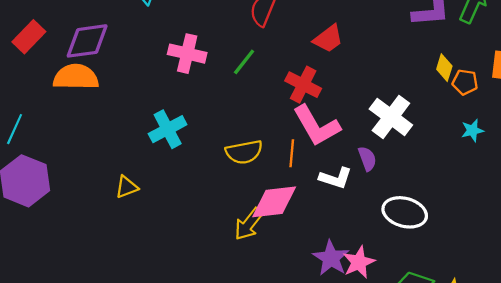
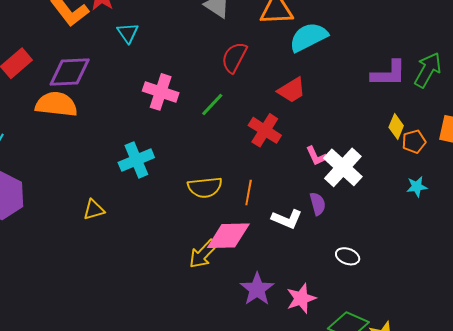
orange pentagon: (465, 82) -> (414, 142), turned -30
pink L-shape: (317, 126) -> (316, 156), moved, size x0.5
white ellipse: (405, 212) -> (348, 256), size x0.6
purple star: (331, 258) -> (257, 289), moved

